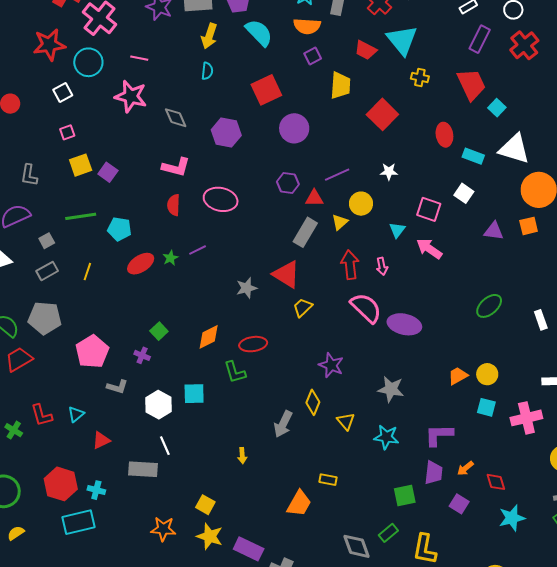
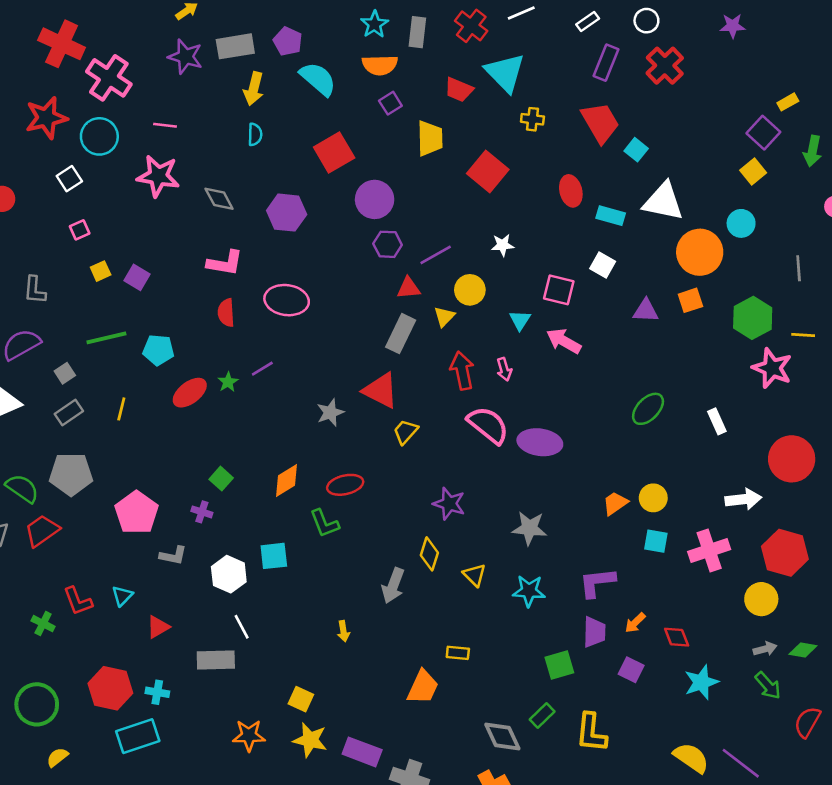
yellow square: (81, 165) -> (101, 271), size x0.7
purple hexagon: (288, 183) -> (388, 244), moved

